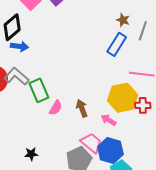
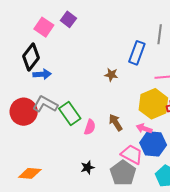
brown star: (123, 20) -> (111, 75), moved
blue hexagon: (110, 151) -> (153, 144), moved
black star: (31, 154) -> (88, 167), moved

